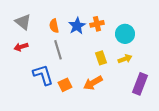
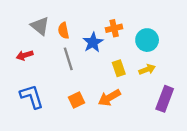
gray triangle: (23, 22) -> (40, 26), moved
blue star: (77, 26) -> (93, 42), moved
blue L-shape: (43, 75) -> (32, 97), moved

